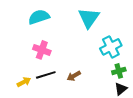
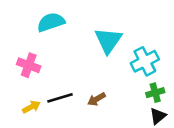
cyan triangle: (89, 18) -> (108, 40), moved
pink cross: (42, 50) -> (29, 65), moved

